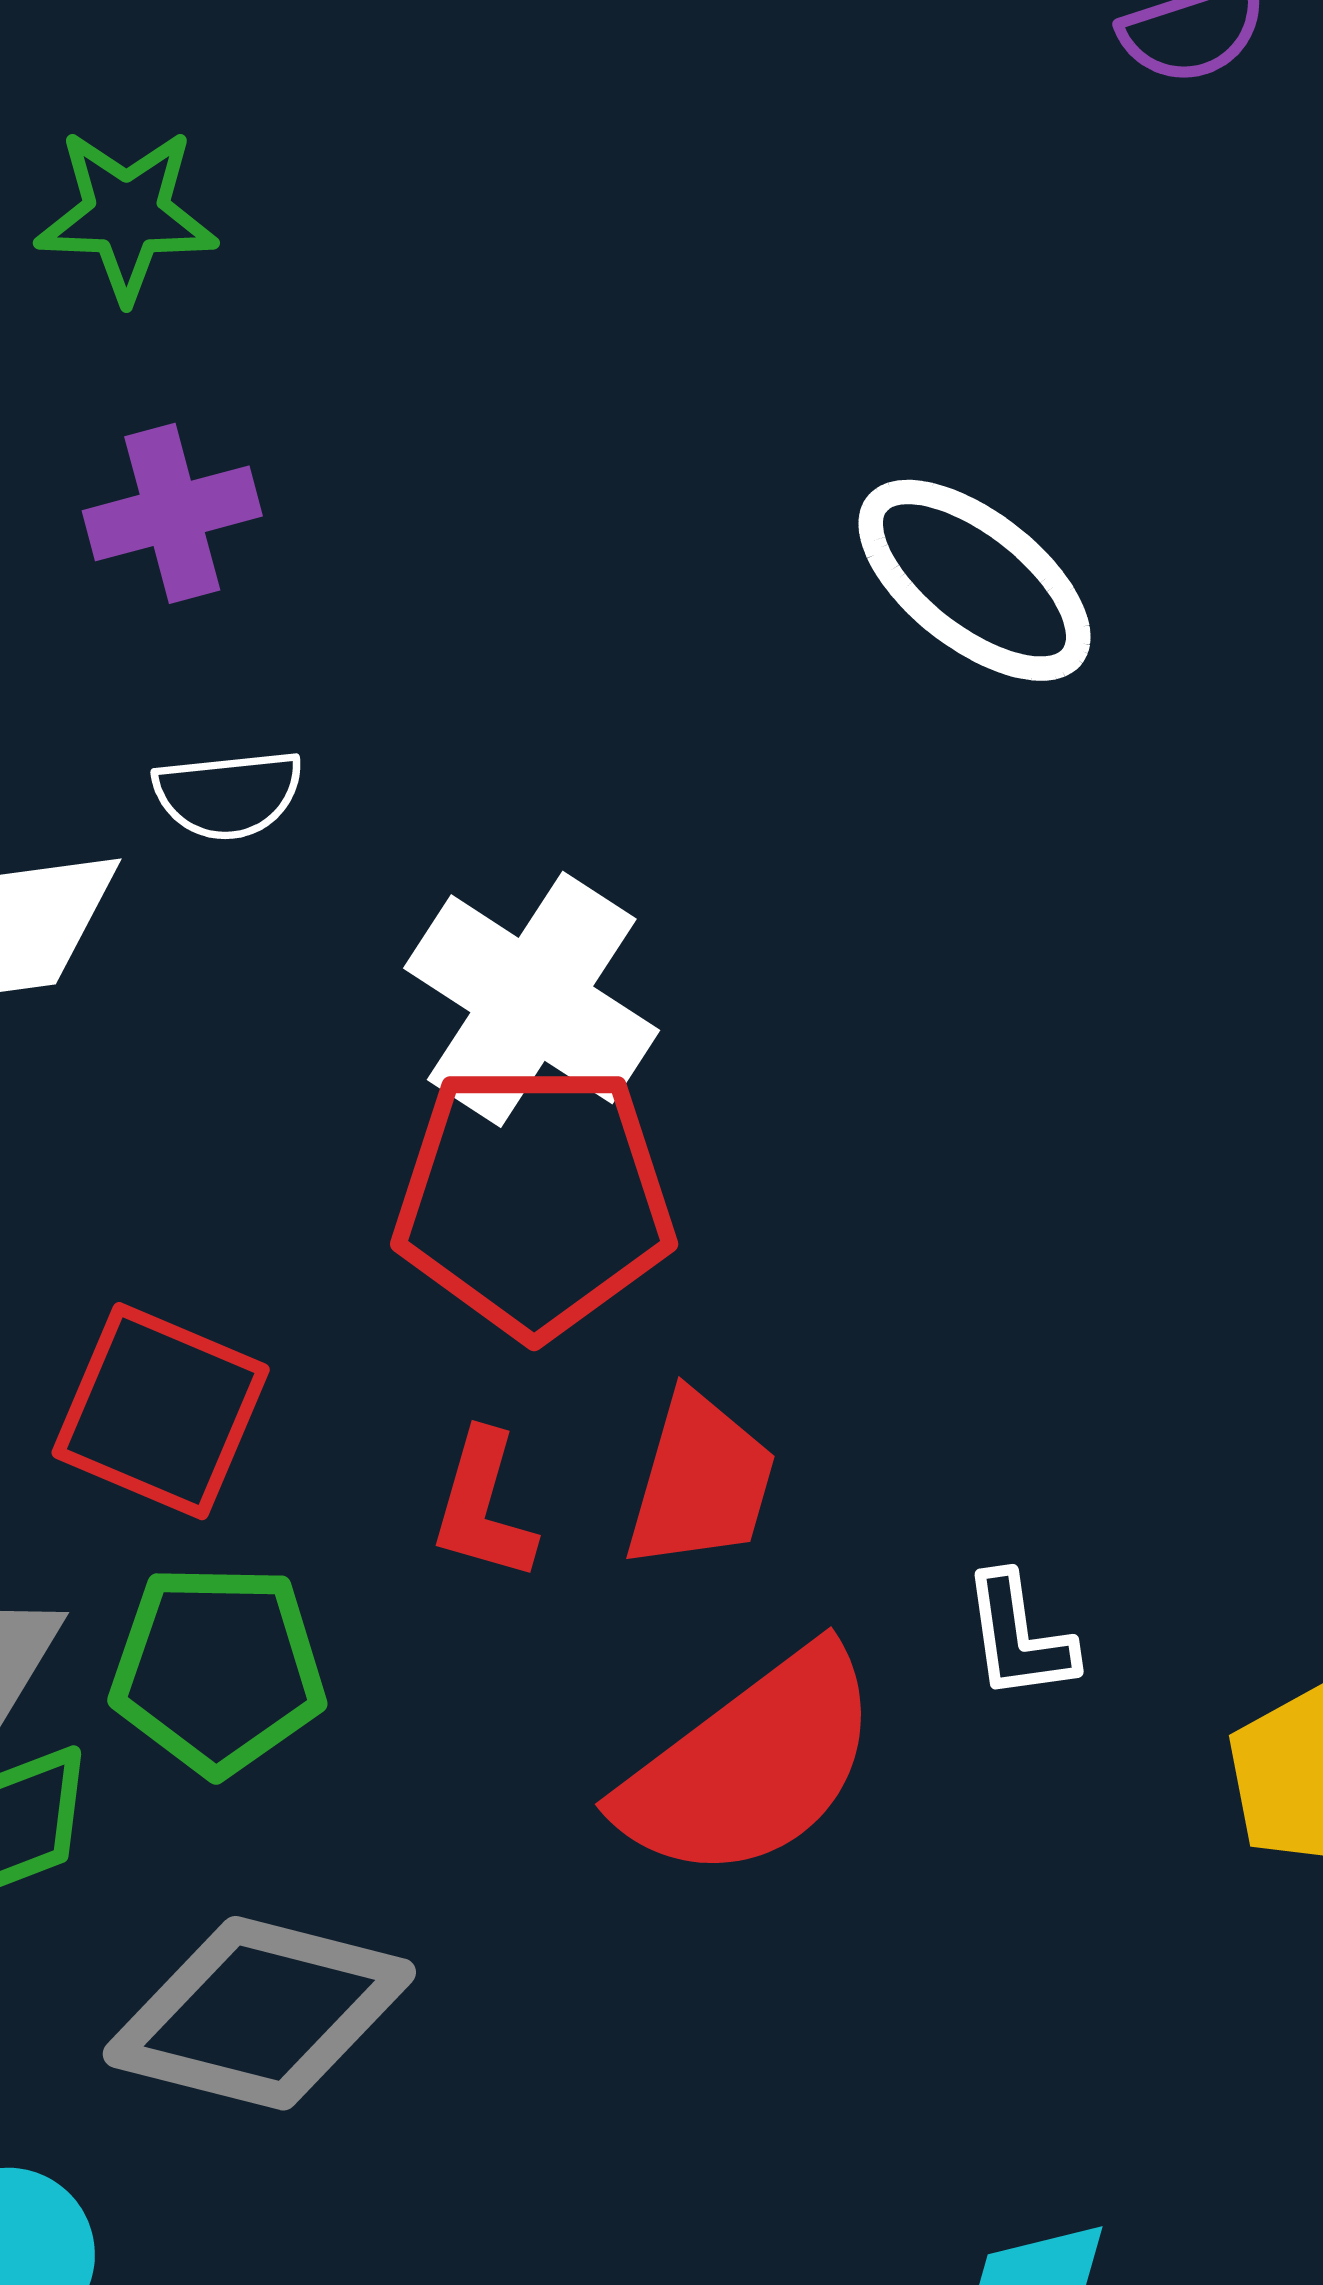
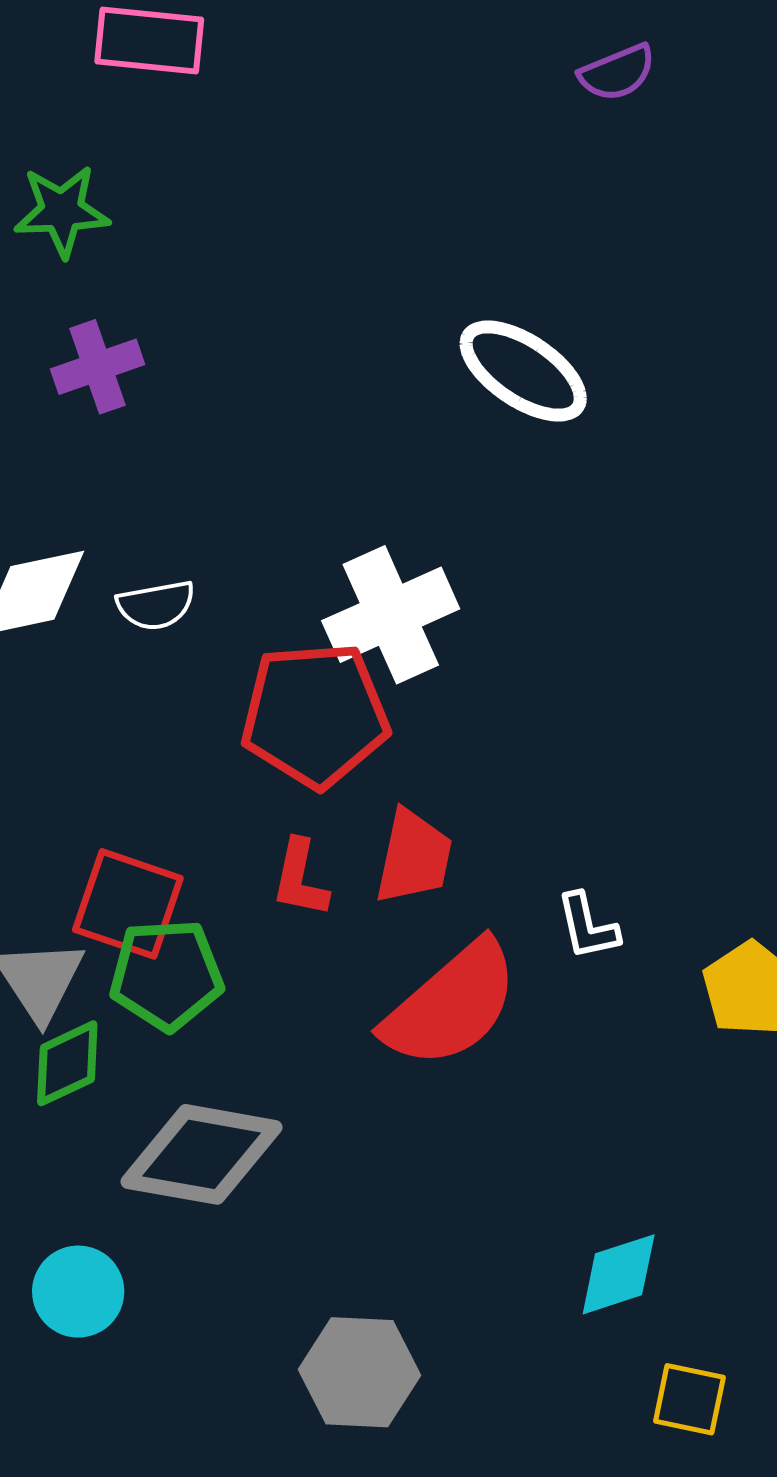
white semicircle: (228, 794) -> (156, 605), moved
white cross: (532, 999) -> (391, 615), moved, turned 37
red square: (161, 1411) -> (128, 904), moved

